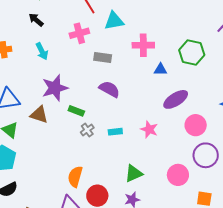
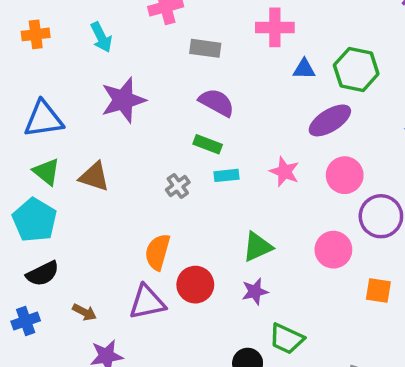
green hexagon: (192, 52) -> (356, 69), moved
green rectangle: (76, 111) -> (208, 144), moved
brown triangle: (39, 115) -> (94, 177), moved
pink circle: (196, 125) -> (345, 175), moved
gray cross: (87, 130) -> (178, 186), moved

